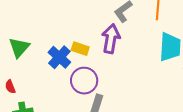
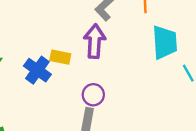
purple circle: (84, 81) -> (93, 95), moved, size x0.7

